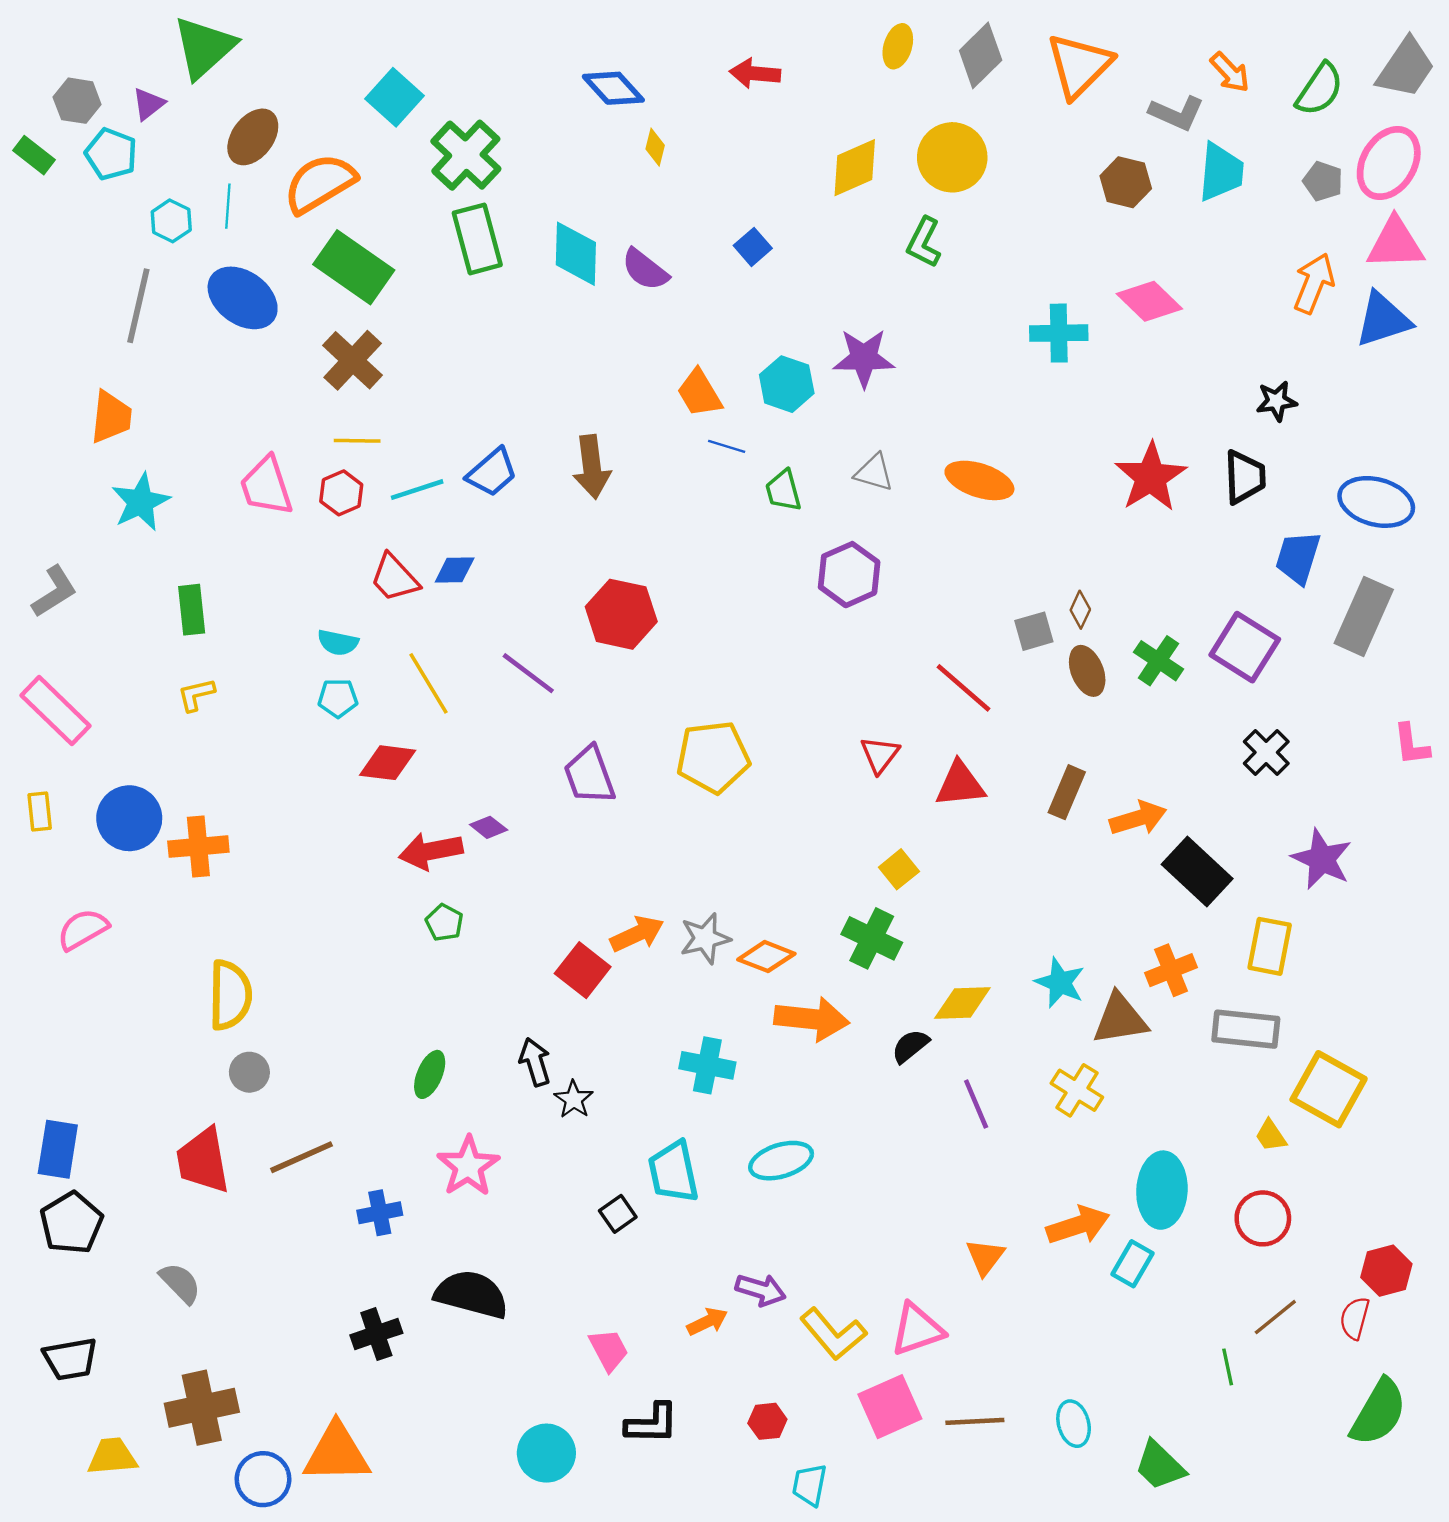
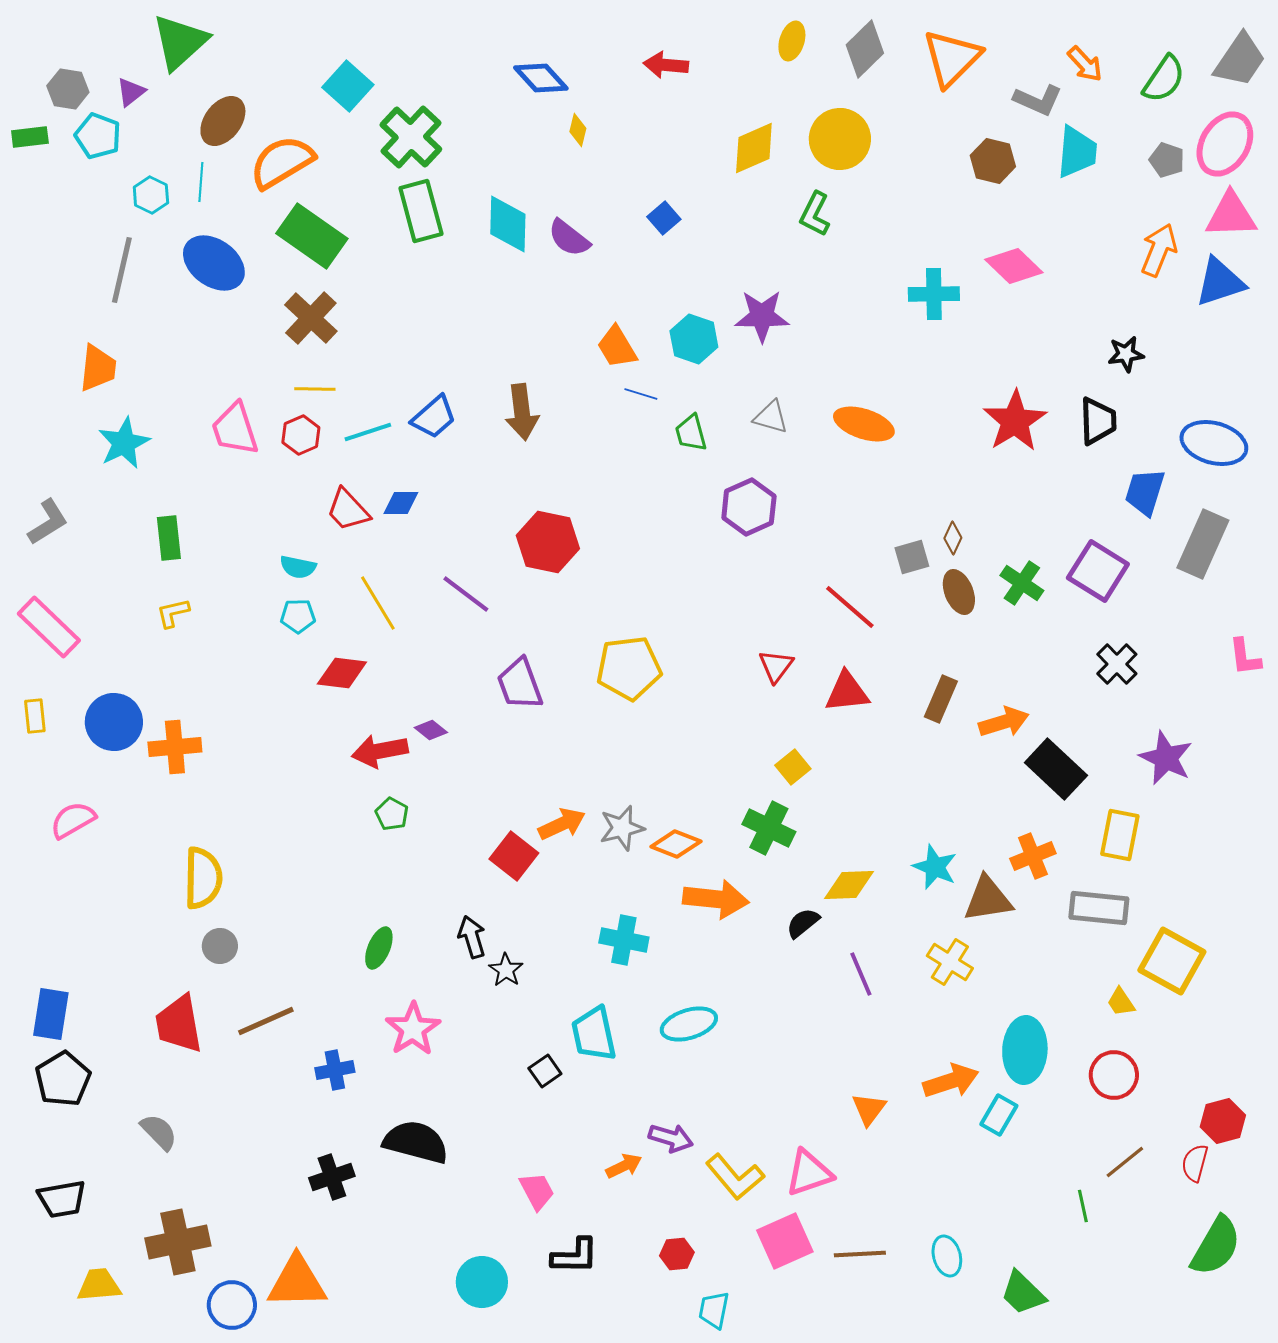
green rectangle: (34, 155) -> (30, 137), turned -45

